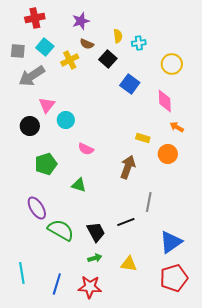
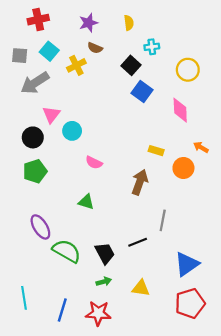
yellow semicircle: (118, 36) -> (129, 23), moved
black square: (108, 59) -> (131, 65), moved
orange arrow: (177, 127) -> (201, 147), moved
green pentagon: (46, 164) -> (35, 171), moved

